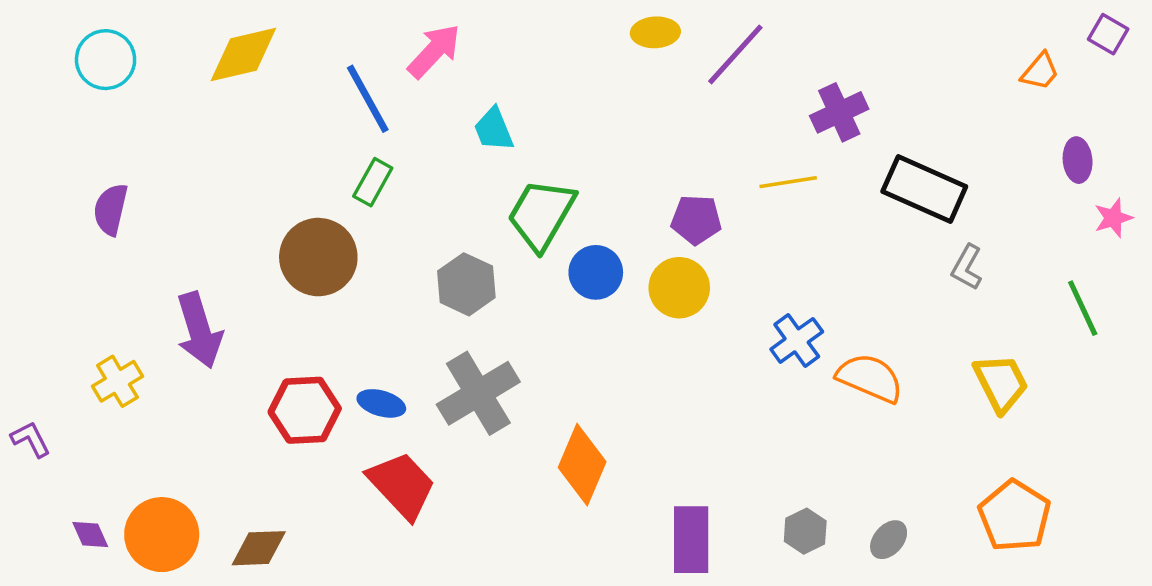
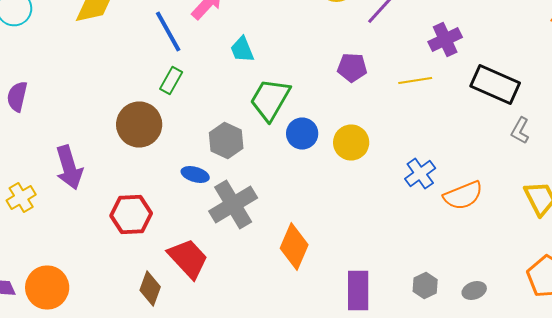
purple pentagon: (696, 220) -> (352, 68), moved
orange semicircle: (870, 378) -> (463, 196), turned 135
blue ellipse: (381, 403) -> (195, 174), moved
gray ellipse: (889, 540) -> (474, 290), turned 30
brown diamond: (259, 548) -> (150, 288), moved, turned -68

